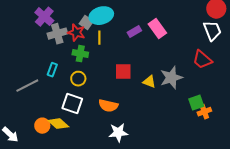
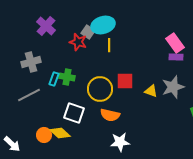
pink rectangle: (157, 29) -> (175, 43), moved
purple rectangle: (134, 32) -> (176, 57), moved, turned 32
gray cross: (57, 34) -> (31, 62), moved
yellow line: (99, 38) -> (109, 45), moved
green cross: (80, 54) -> (67, 77), moved
yellow circle: (78, 79) -> (100, 89), moved, size x1.6

